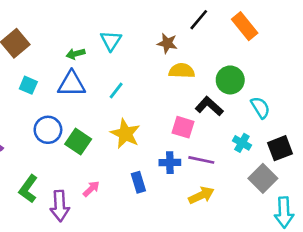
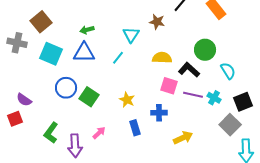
cyan triangle: (111, 41) -> (131, 35), moved
yellow semicircle: (182, 71) -> (162, 58), moved
cyan square: (28, 85) -> (51, 54), size x1.6
yellow star: (125, 134) -> (127, 100), moved, size x0.7
purple line: (201, 160) -> (193, 95), moved

